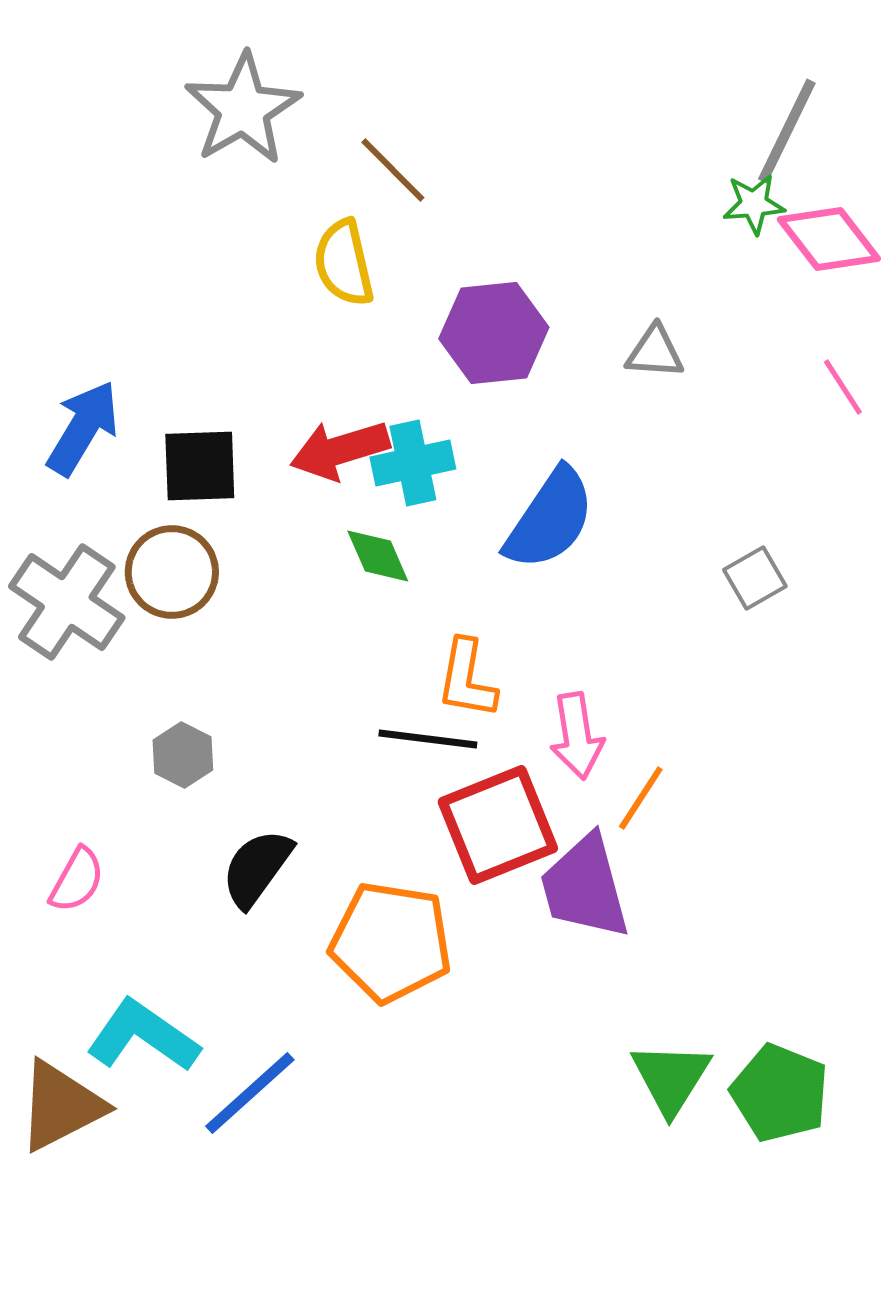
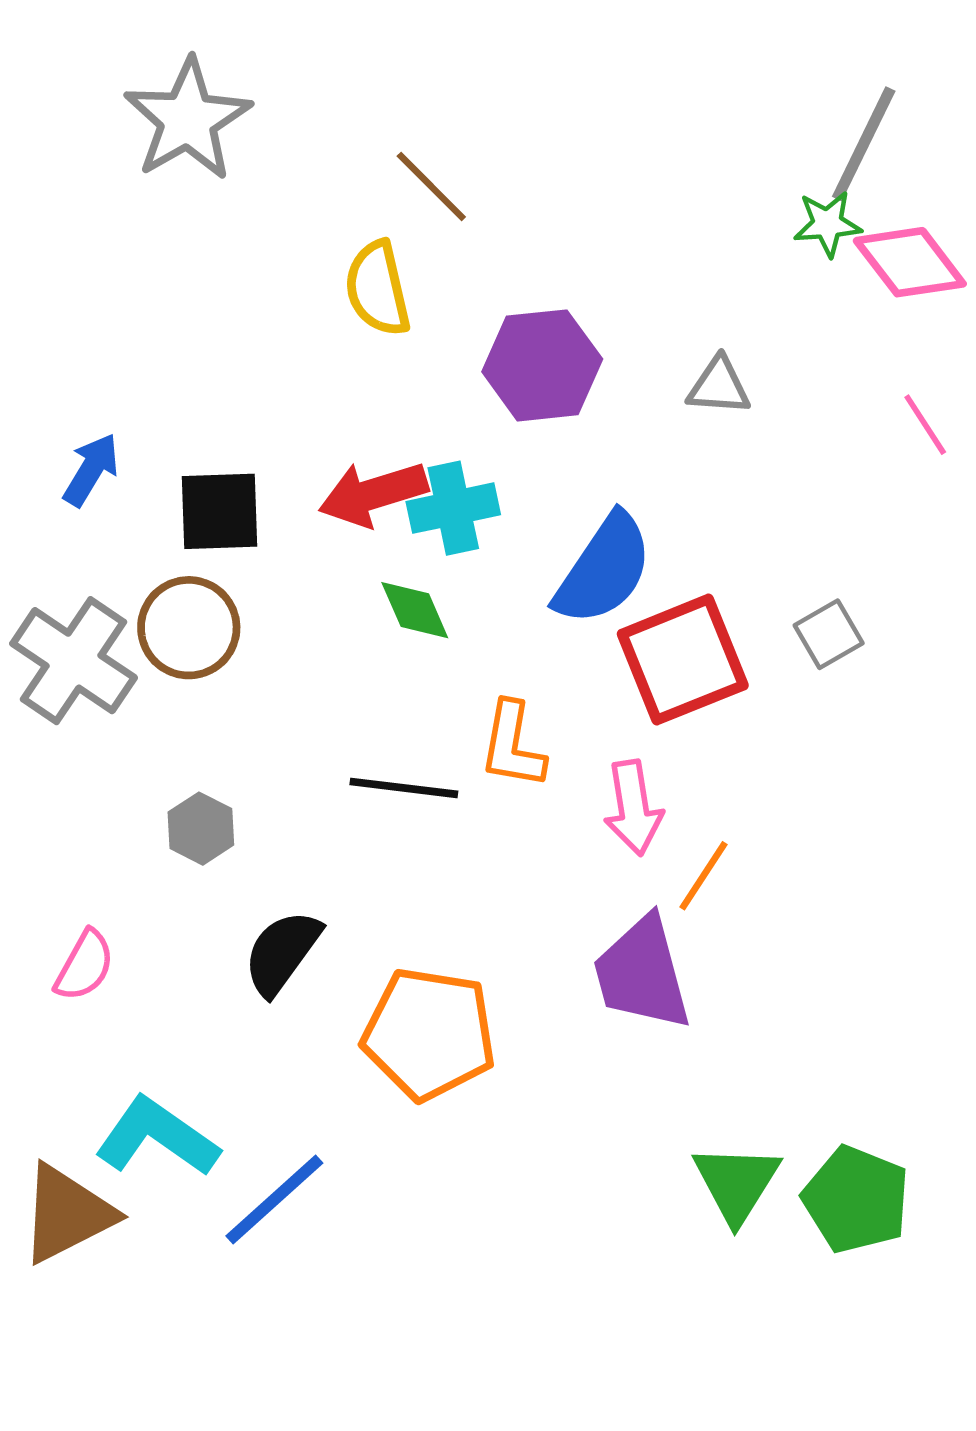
gray star: (243, 109) -> (188, 120), moved
blue arrow: (83, 428) -> (91, 470), size x0.7
black line: (428, 739) -> (404, 788), moved
red square: (498, 825) -> (683, 660), moved

